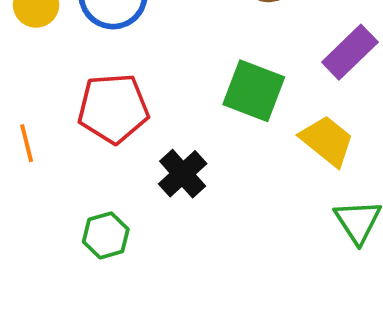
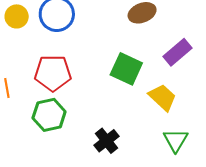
black cross: (183, 174) -> (107, 141), moved
green hexagon: (106, 235) -> (49, 115), moved, size x1.4

